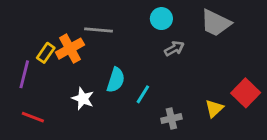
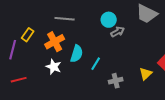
cyan circle: (161, 19) -> (109, 20), moved
orange cross: (70, 49) -> (55, 42), moved
red line: (33, 117) -> (19, 80), turned -35

